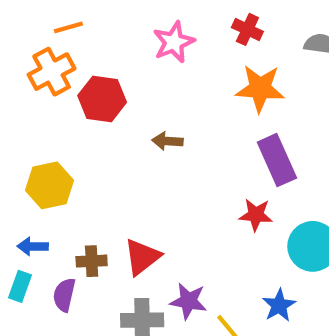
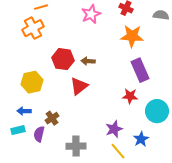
red hexagon: (102, 99) -> (63, 59), moved
red triangle: (142, 257) -> (79, 86), moved
brown cross: (92, 261) -> (52, 118), turned -32
cyan rectangle: (20, 286) -> (18, 130), turned 56
purple star: (188, 301) -> (114, 129), moved, turned -30

